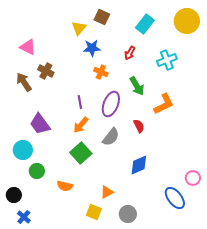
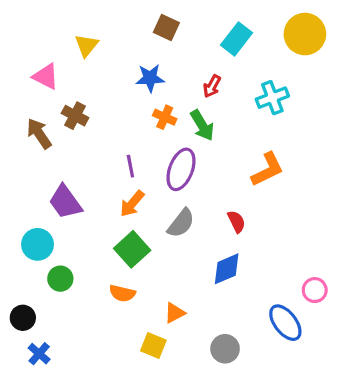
yellow triangle: (79, 28) -> (86, 45), moved
green arrow: (137, 86) -> (202, 125), moved
red semicircle: (139, 126) -> (236, 222), moved
orange semicircle: (65, 186) -> (122, 293), moved
gray circle: (128, 214) -> (225, 349), moved

